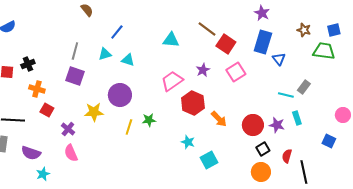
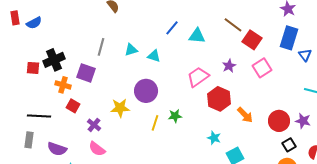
blue line: (117, 32) -> (172, 28), moved
black cross: (28, 64) -> (54, 60), size x1.5
purple square: (75, 76) -> (86, 73), moved
pink semicircle: (71, 153) -> (97, 149), turned -30

